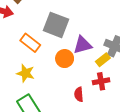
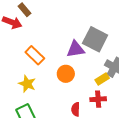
gray square: (56, 25) -> (95, 39), moved
purple triangle: (83, 45) -> (76, 49), moved

